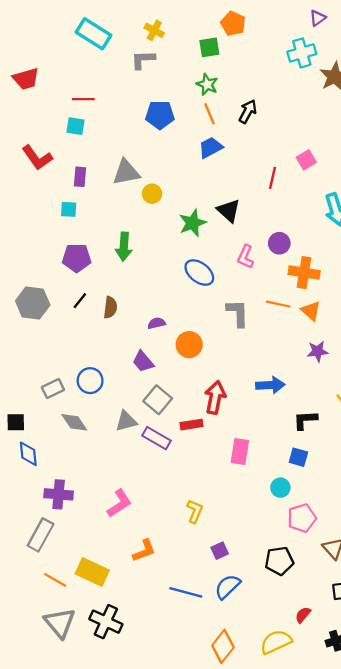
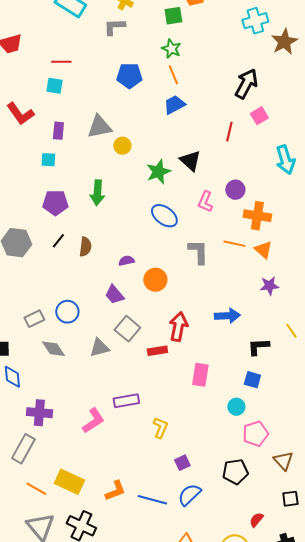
black arrow: (248, 111) -> (246, 84), moved, size x1.4
purple rectangle: (157, 438) -> (126, 401), moved, turned -40
orange L-shape: (144, 551) -> (115, 491), moved

